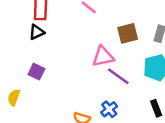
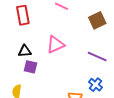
black triangle: (37, 32) -> (25, 51), moved, turned 32
pink triangle: (103, 56) -> (55, 45), moved

